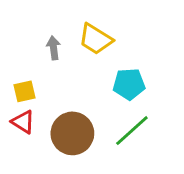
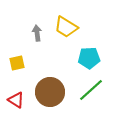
red triangle: (23, 122) -> (16, 100), moved

